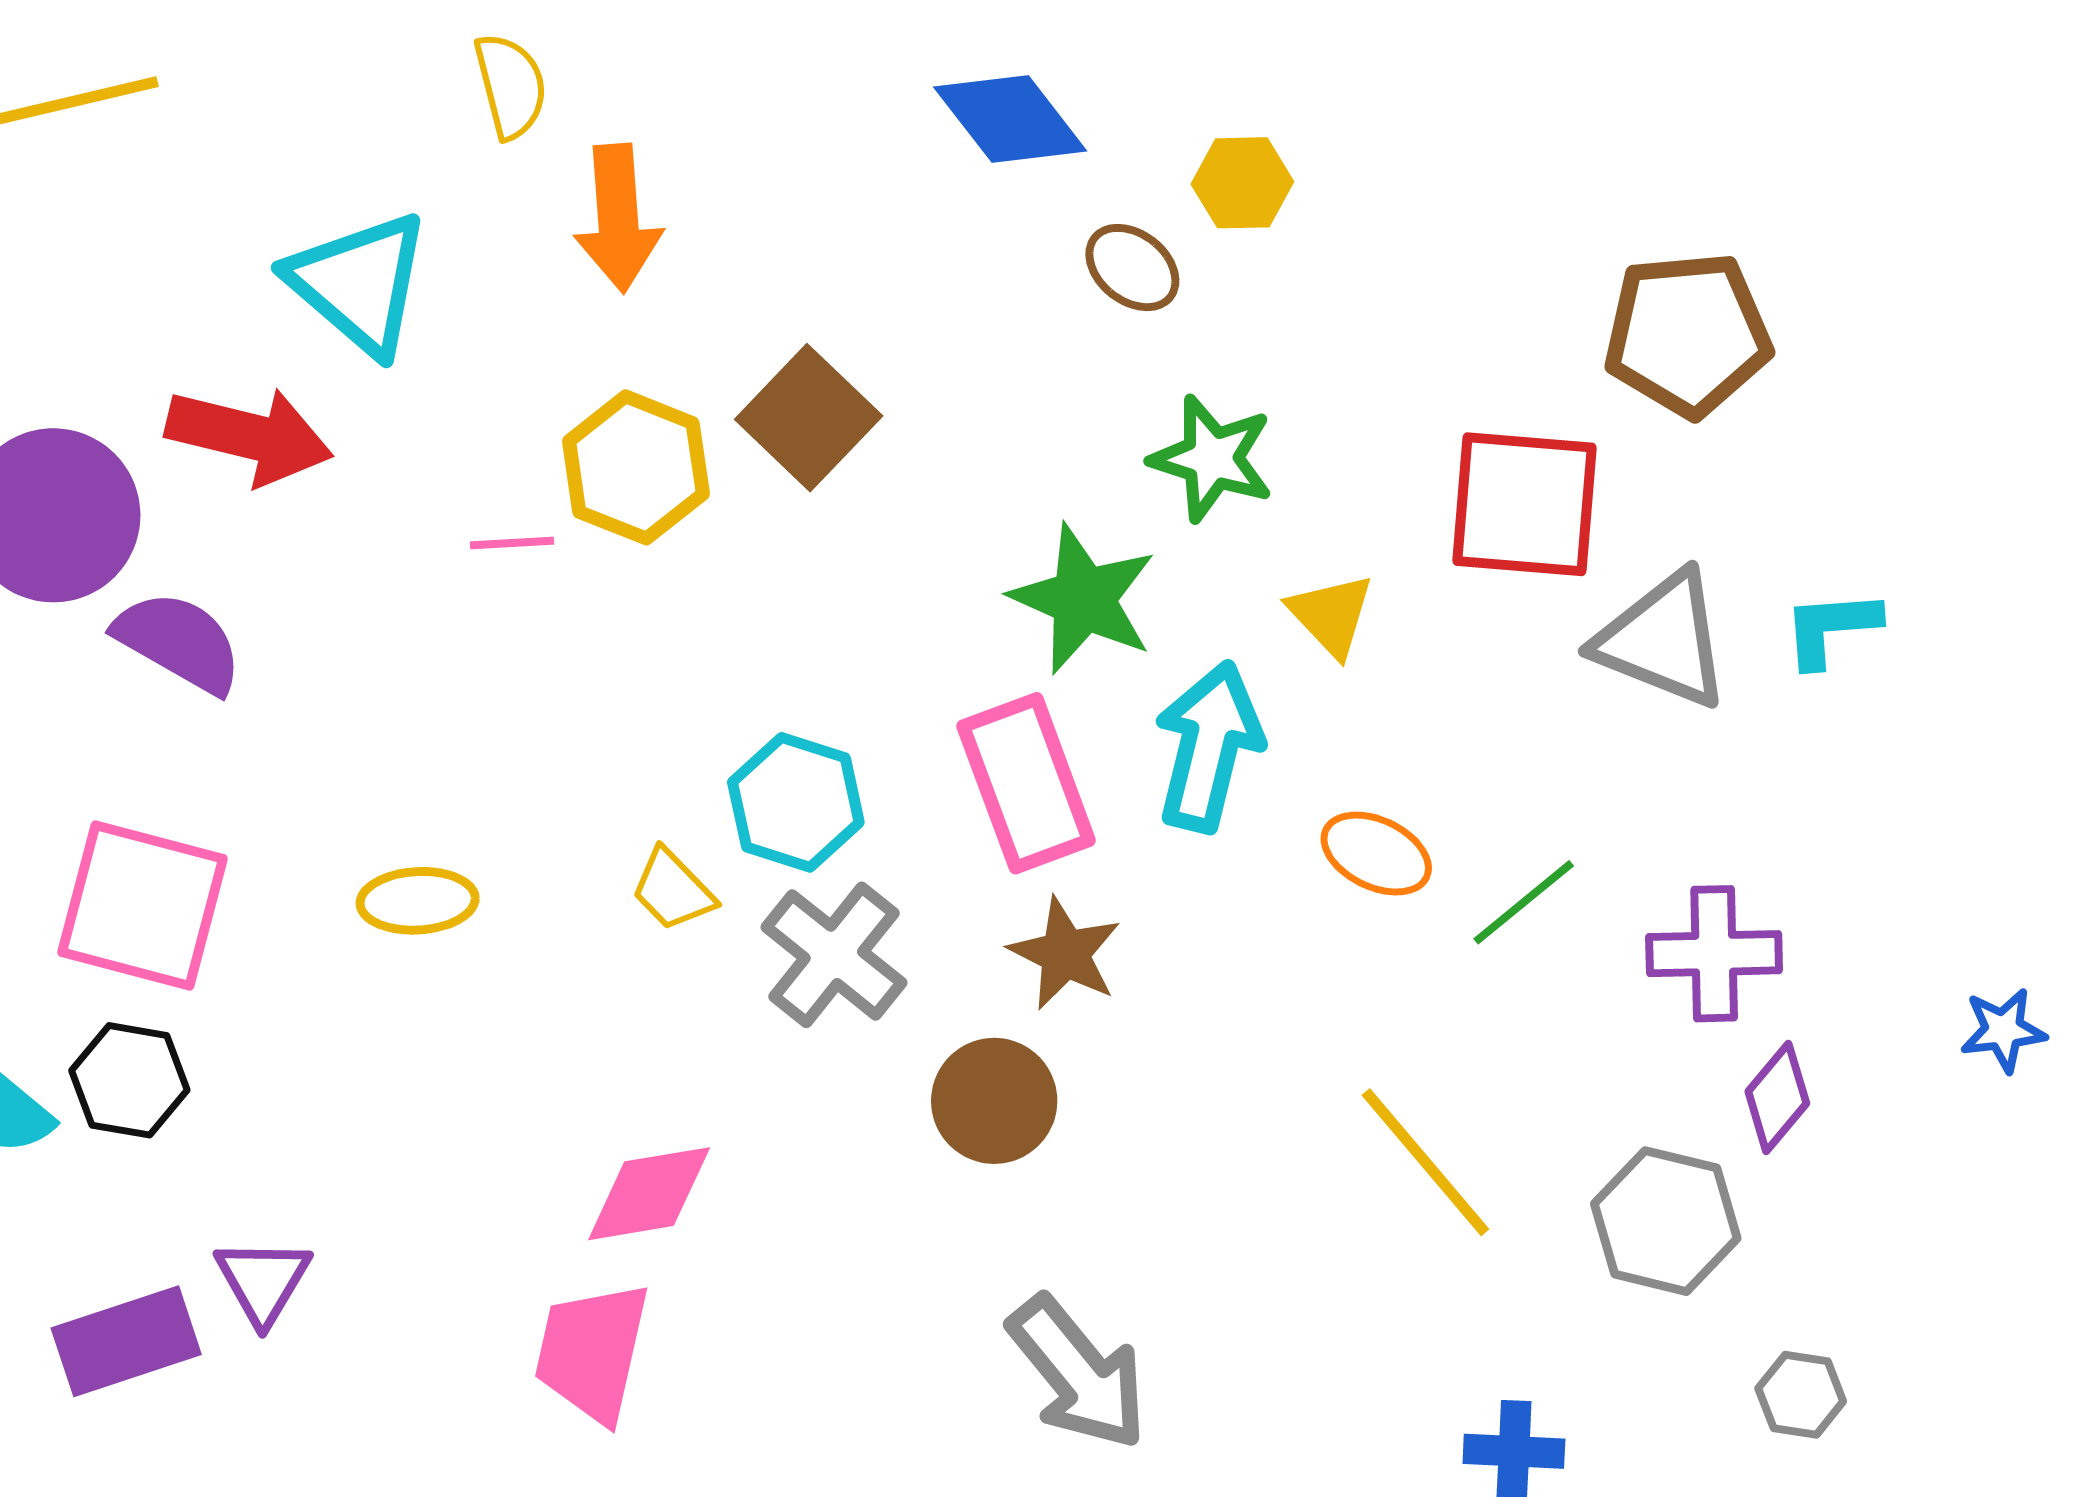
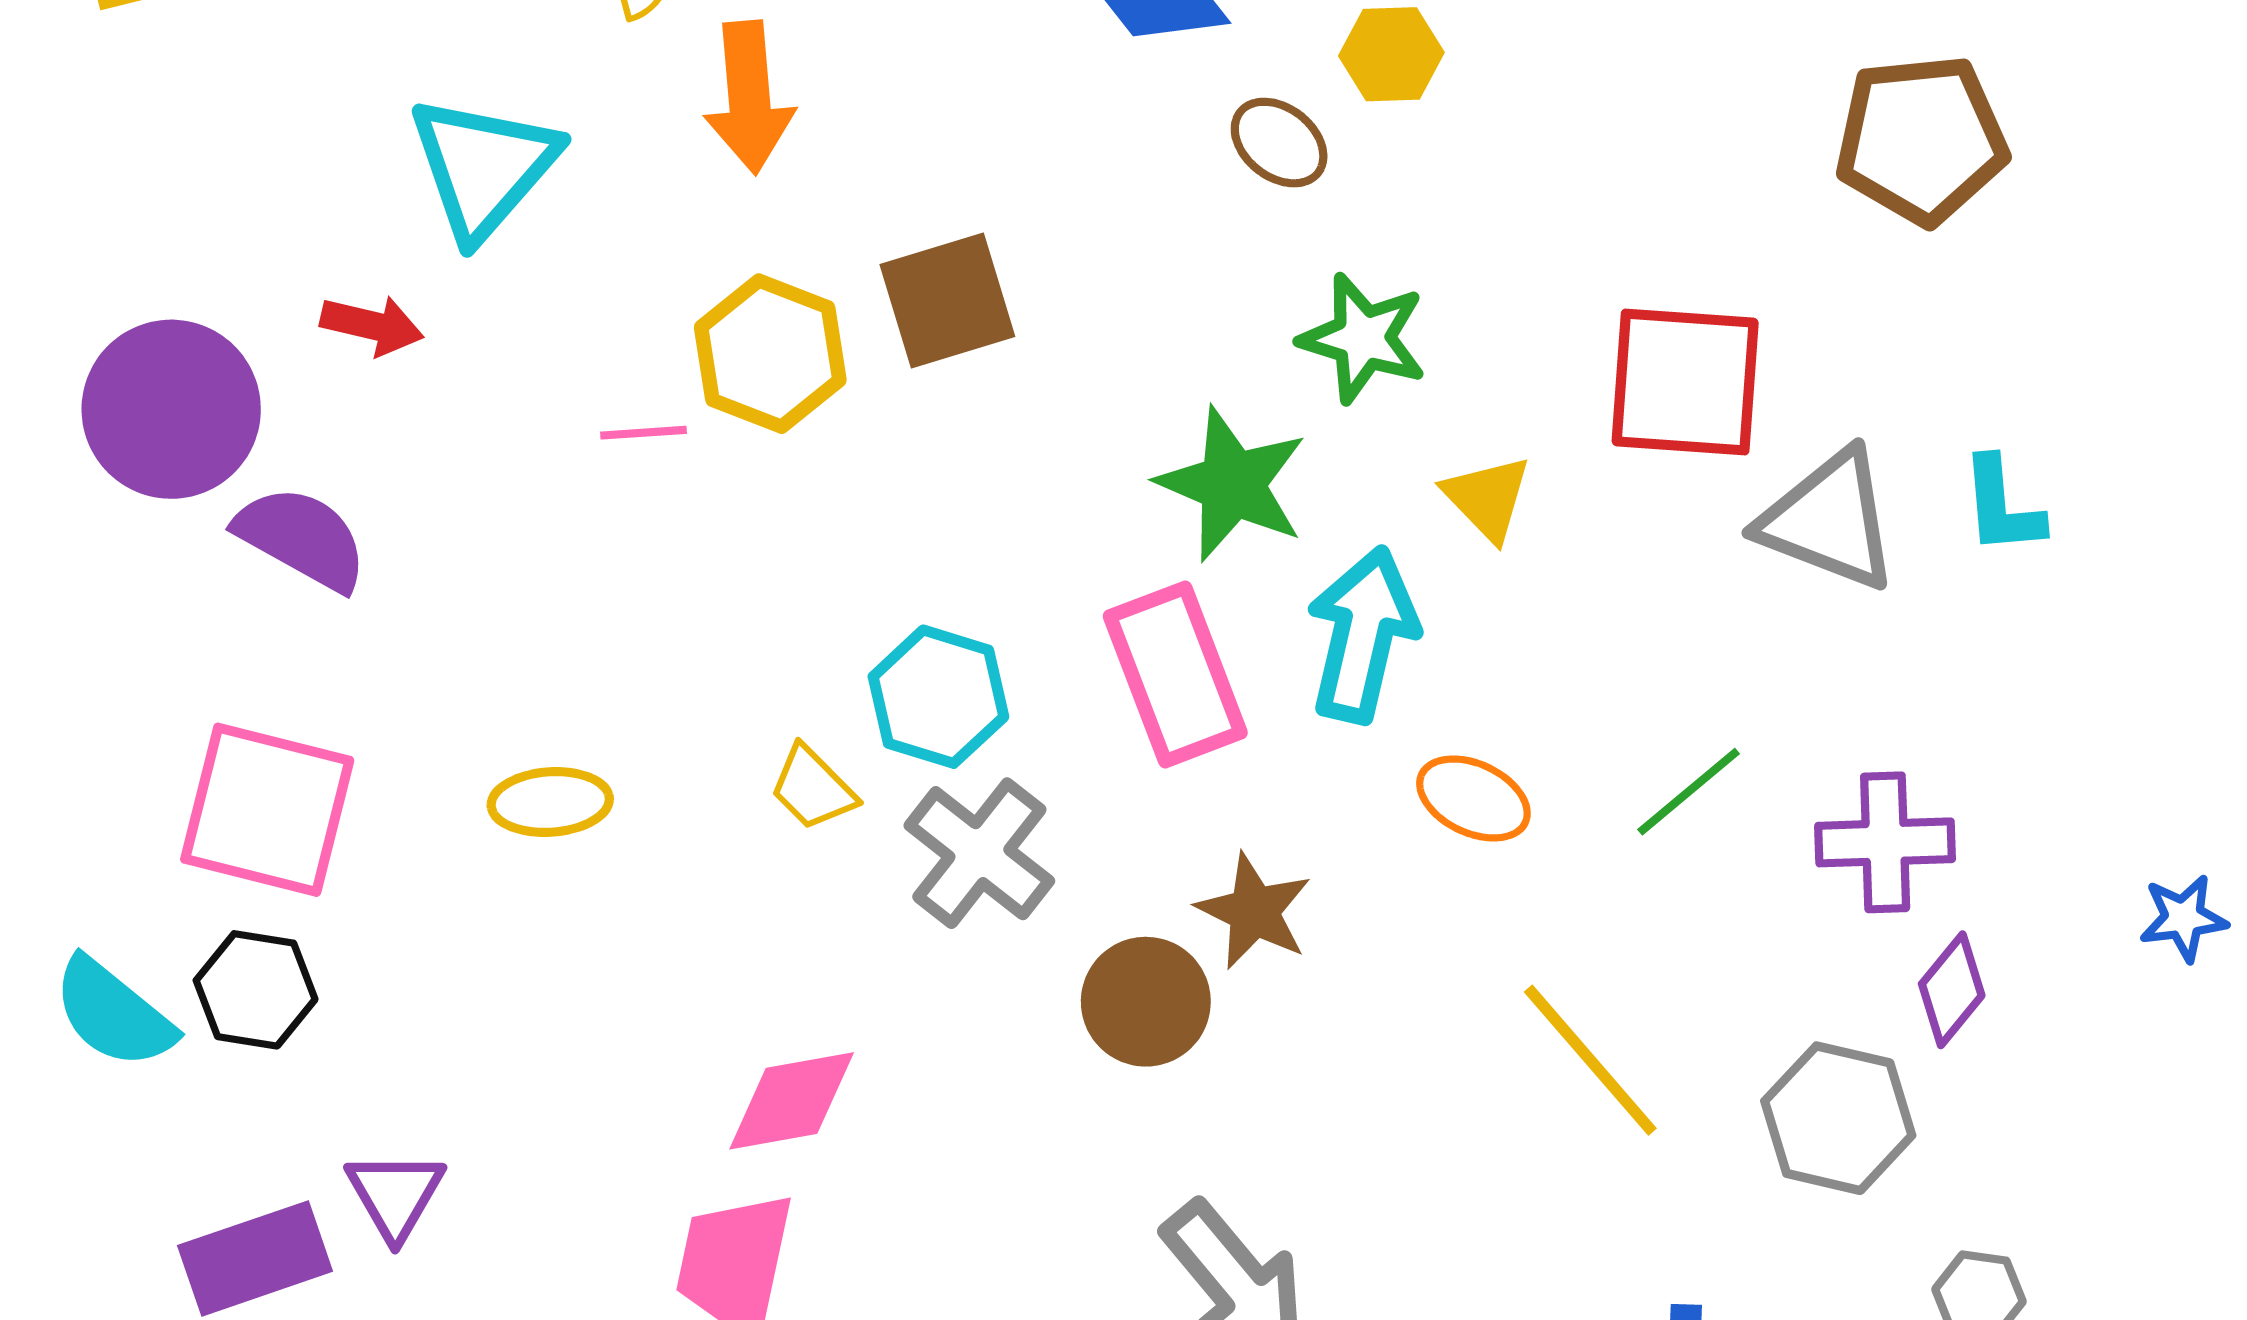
cyan triangle: (359, 283) -> (483, 167), turned 31
brown pentagon: (1688, 334) -> (1921, 140), moved
brown square: (809, 418) -> (947, 300), turned 30
red arrow: (249, 436) -> (372, 325), size x0.6
cyan L-shape: (1831, 628) -> (2002, 506), turned -90
orange ellipse: (1376, 854) -> (1473, 798), moved
brown star: (1065, 954) -> (1254, 911), moved

